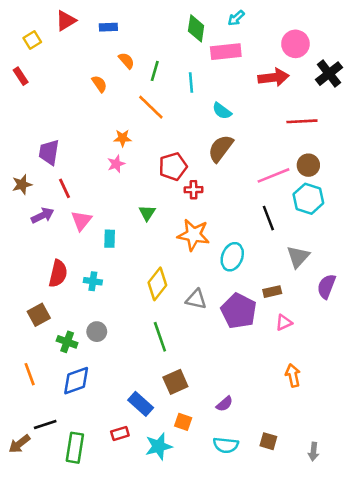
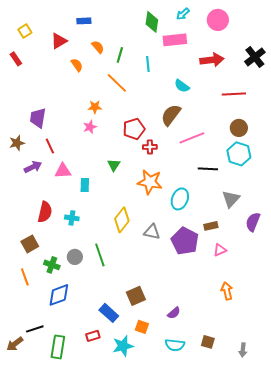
red triangle: (66, 21) -> (59, 41), moved
pink circle: (295, 44) -> (218, 20), moved
cyan semicircle: (222, 111) -> (182, 86), moved
pink line: (274, 175) -> (192, 138), moved
black line: (268, 218) -> (208, 169), turned -66
pink triangle: (81, 221) -> (63, 171), turned 48
green line: (160, 337) -> (100, 255), moved
orange line: (30, 374) -> (25, 277), moved

